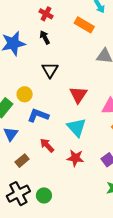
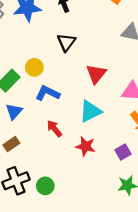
cyan triangle: (77, 127) -> (90, 111), turned 40
brown rectangle: (22, 161) -> (11, 144), moved

